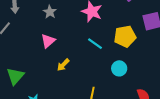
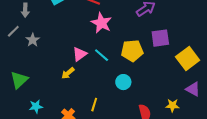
gray star: (50, 12) -> (33, 40), moved
pink triangle: (48, 41) -> (80, 54), moved

